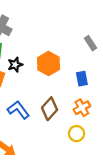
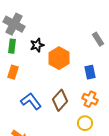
black star: (15, 65) -> (37, 45), moved
orange cross: (82, 108) -> (90, 99), turned -35

